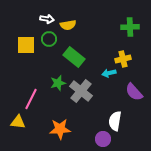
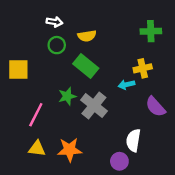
yellow semicircle: (68, 25) -> (87, 36), moved
yellow square: (26, 45) -> (18, 69), moved
yellow triangle: (18, 122) -> (37, 148), moved

